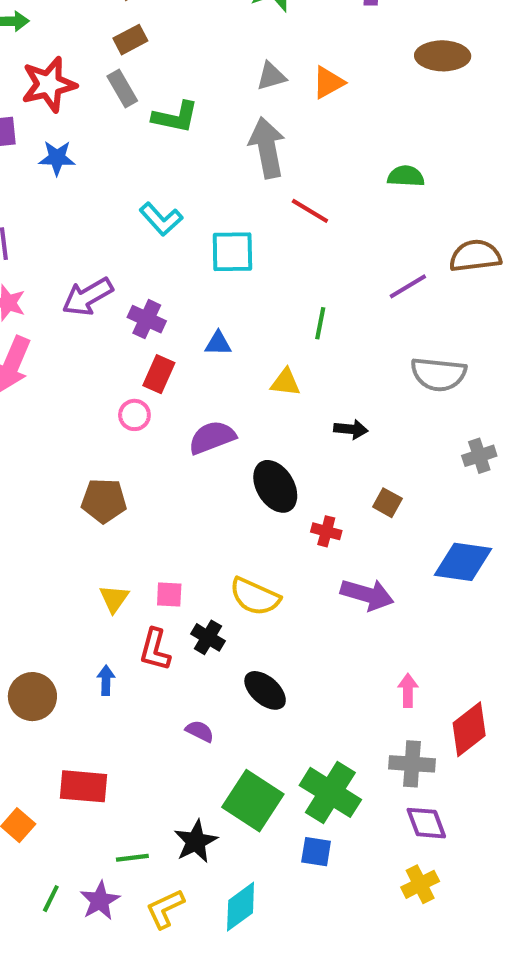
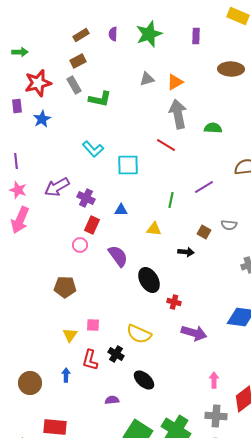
gray arrow: (267, 148) -> (178, 114), moved
blue star: (57, 158) -> (42, 119), turned -30
purple line: (408, 286) -> (204, 187), moved
gray semicircle: (439, 374) -> (229, 225), size x0.6
purple semicircle: (212, 437) -> (118, 256), turned 75
brown square: (387, 503) -> (204, 232), moved
pink square: (169, 595) -> (93, 325), moved
purple semicircle: (200, 731) -> (112, 400), turned -32

